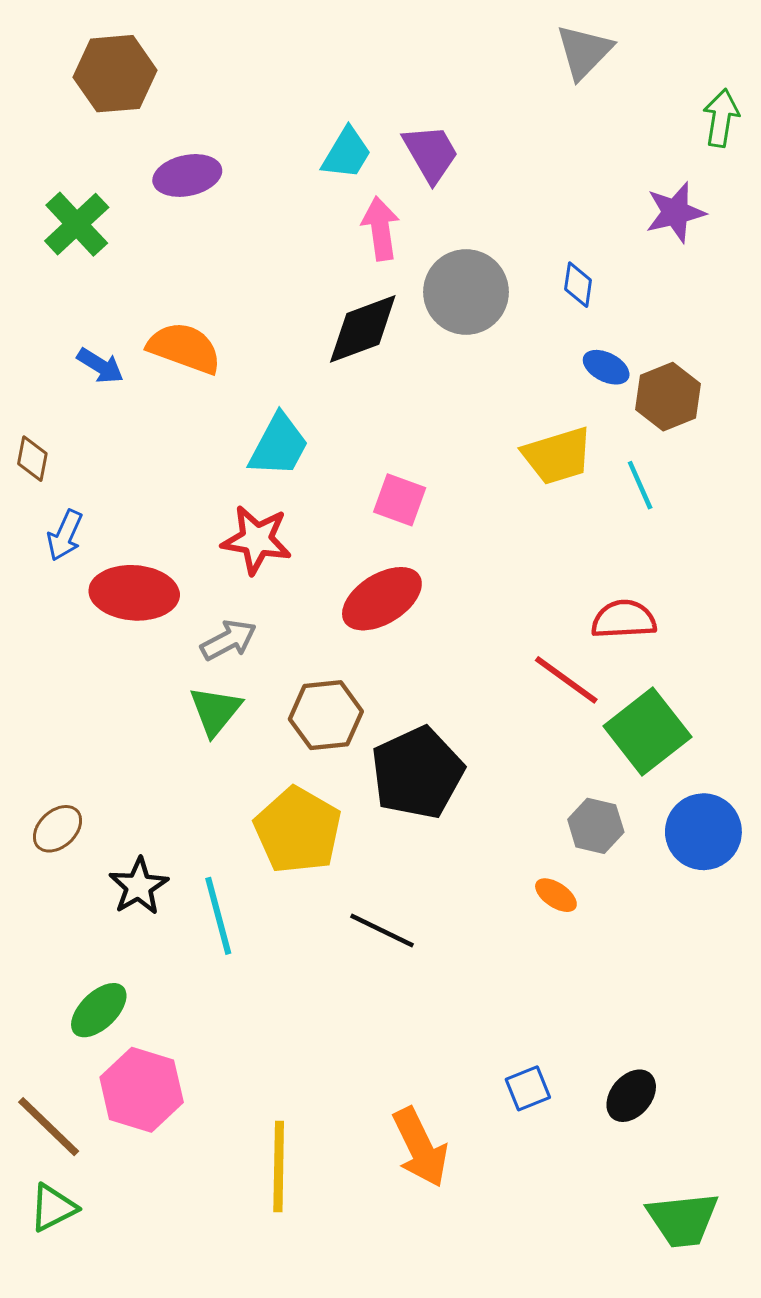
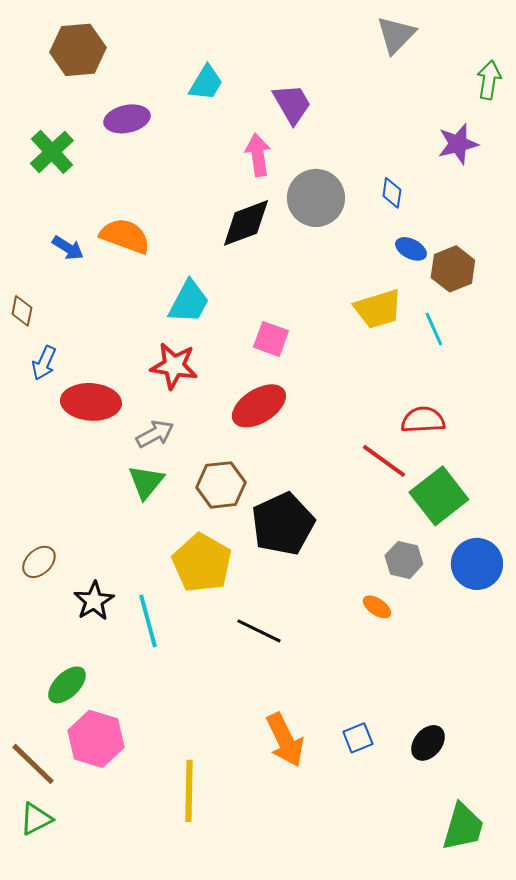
cyan trapezoid: (347, 153) -> (206, 83), moved
orange arrow: (420, 1147) -> (285, 740), moved
green trapezoid: (683, 1220) -> (463, 827), turned -68

